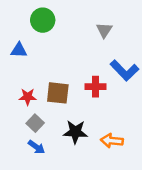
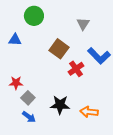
red cross: (95, 87) -> (76, 69), turned -35
brown square: (58, 93) -> (59, 49), moved, turned 30
red star: (28, 97) -> (16, 83), moved

